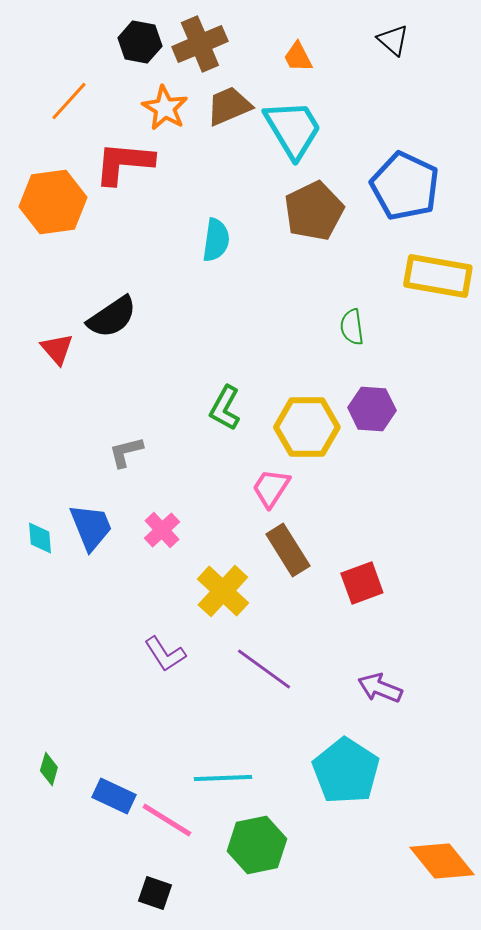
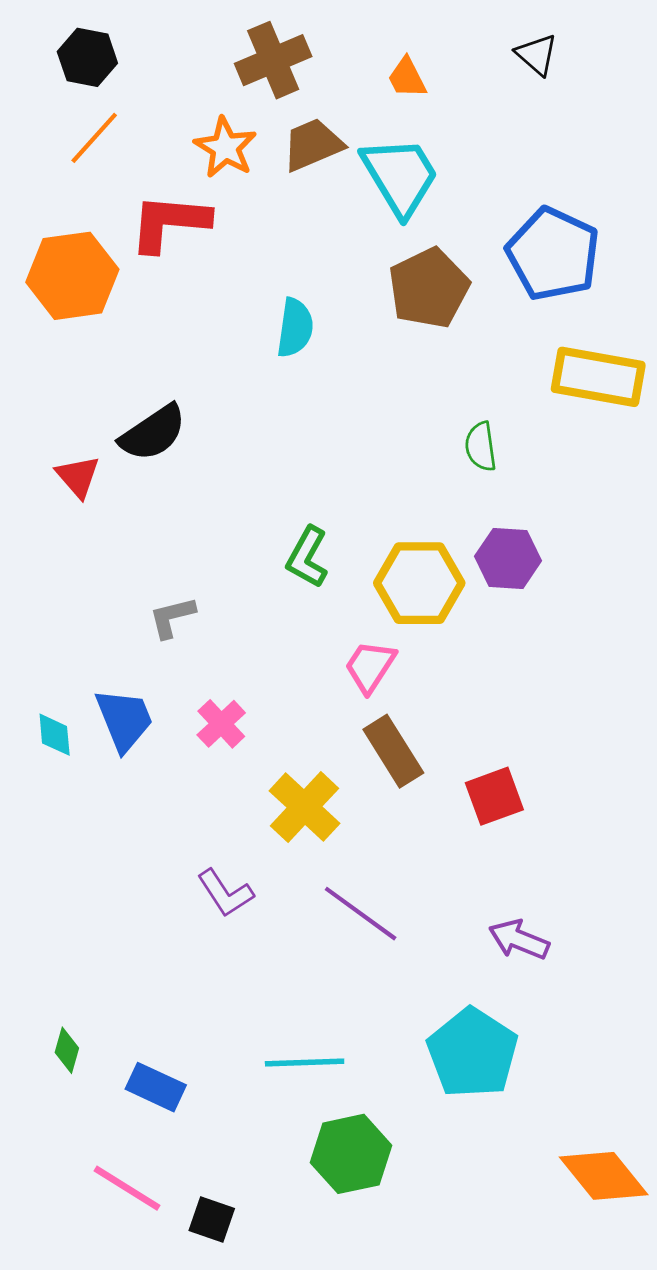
black hexagon: (140, 42) -> (87, 57), moved
pink line: (167, 820) -> (127, 1188), moved

